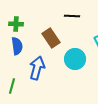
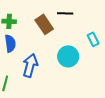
brown rectangle: (51, 38) -> (44, 24), moved

